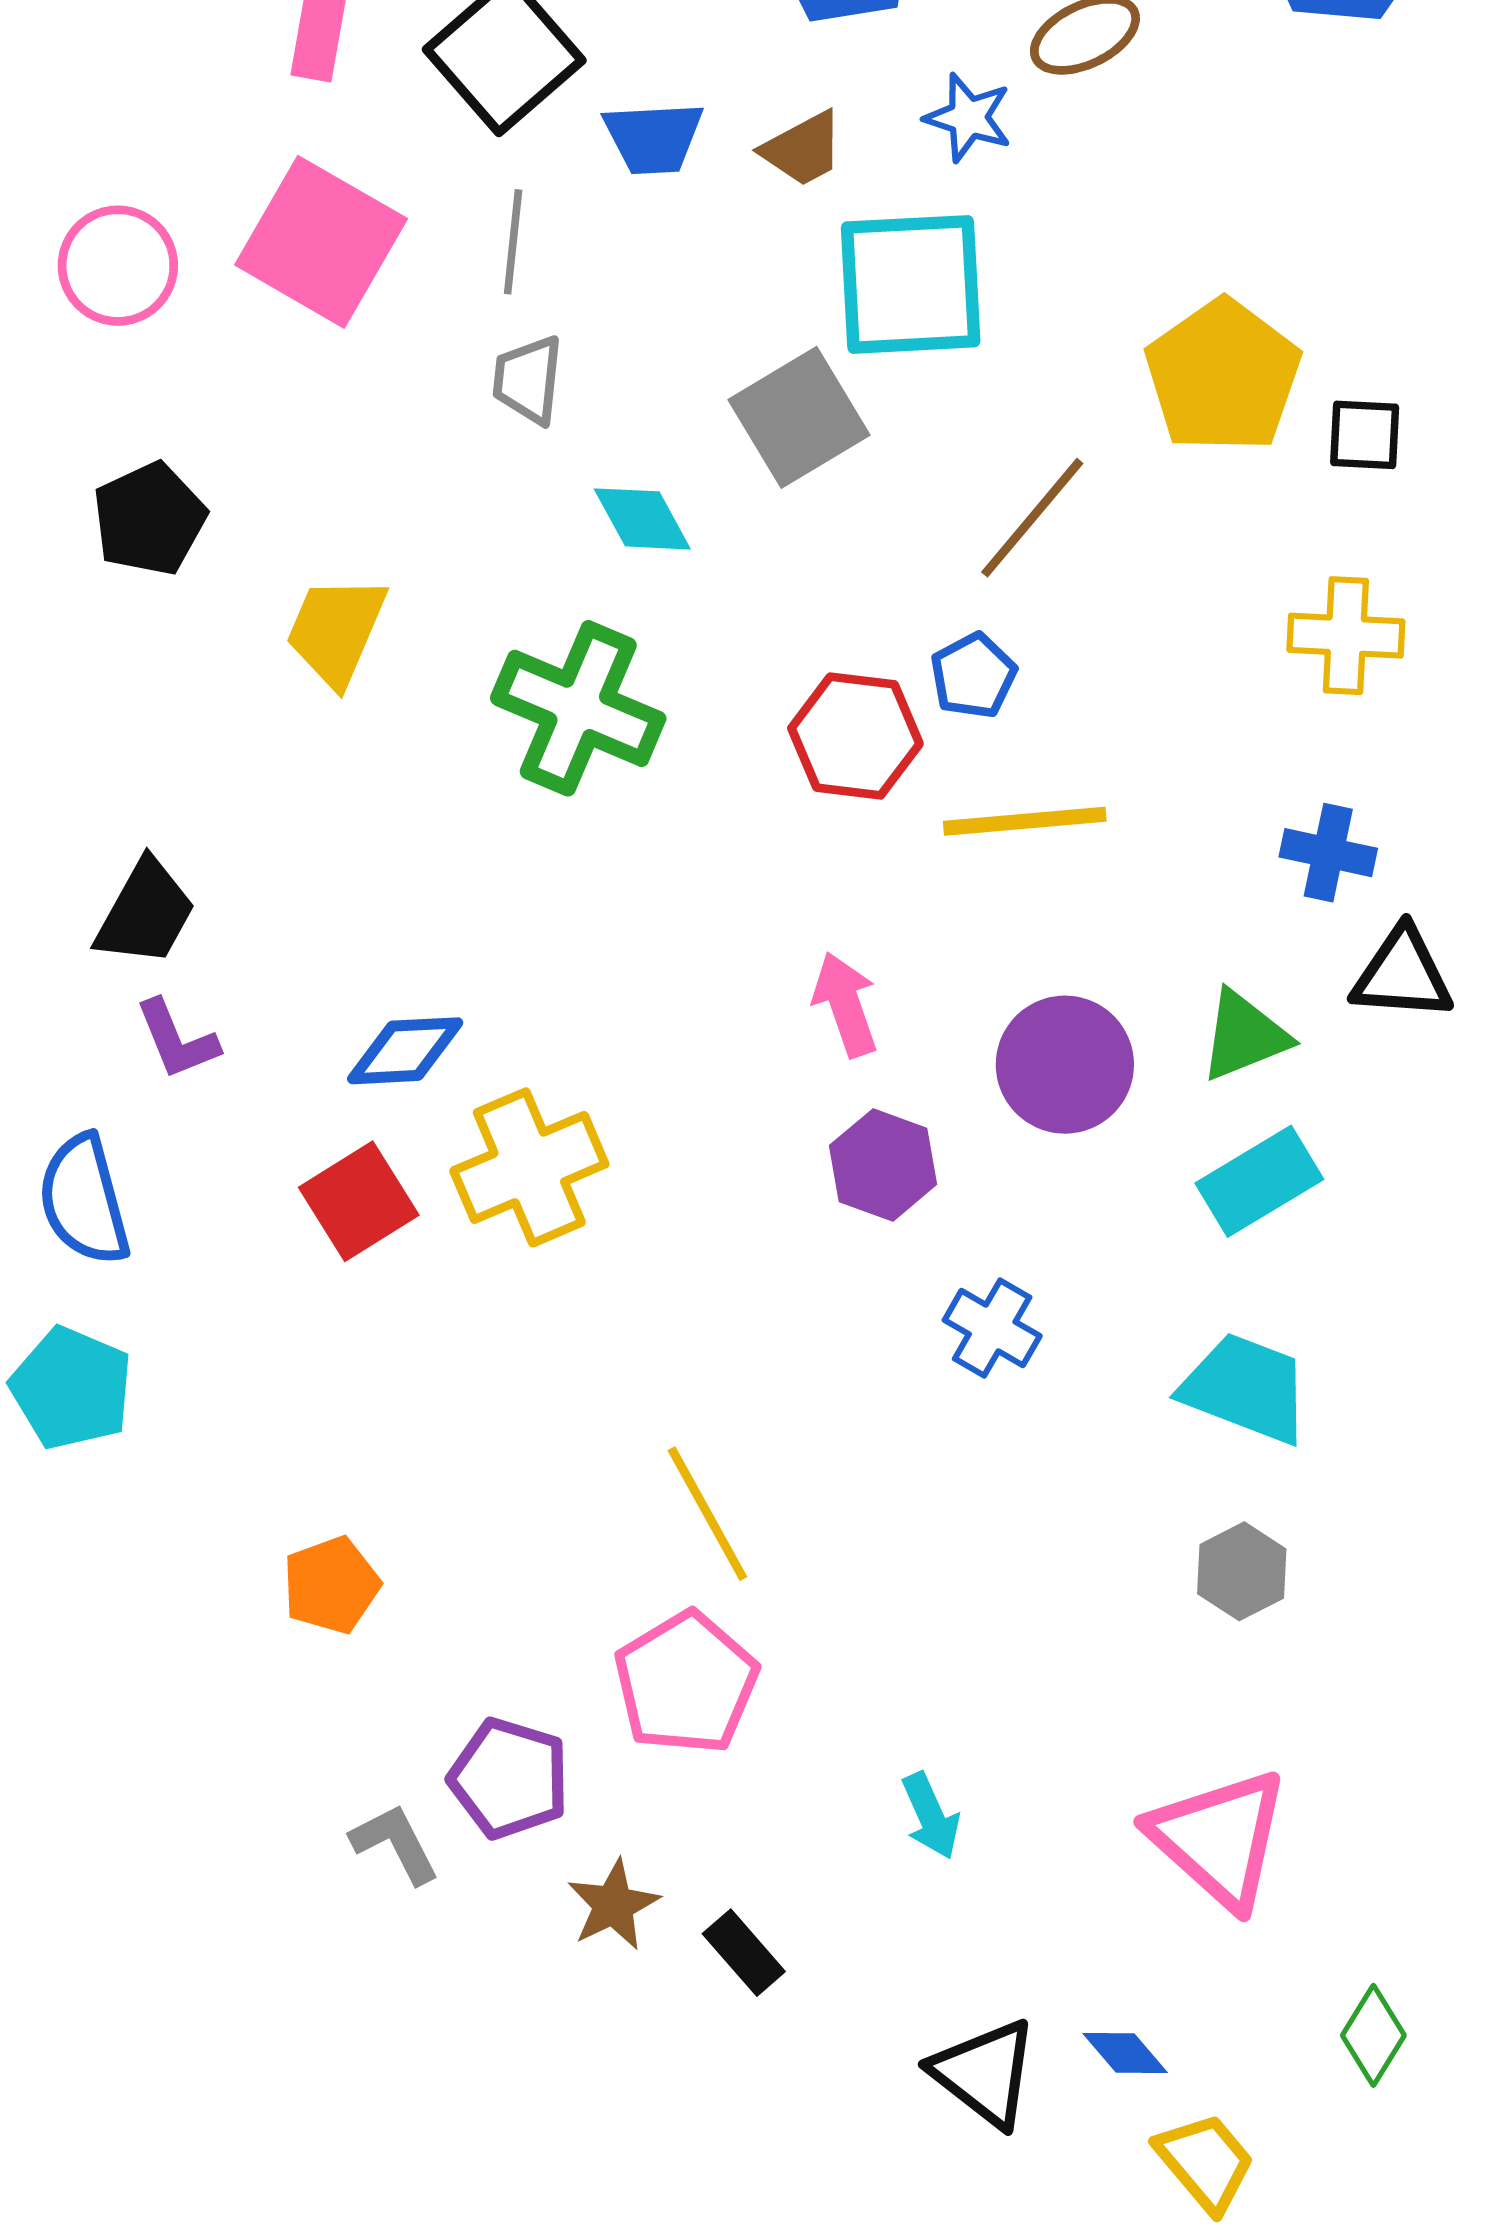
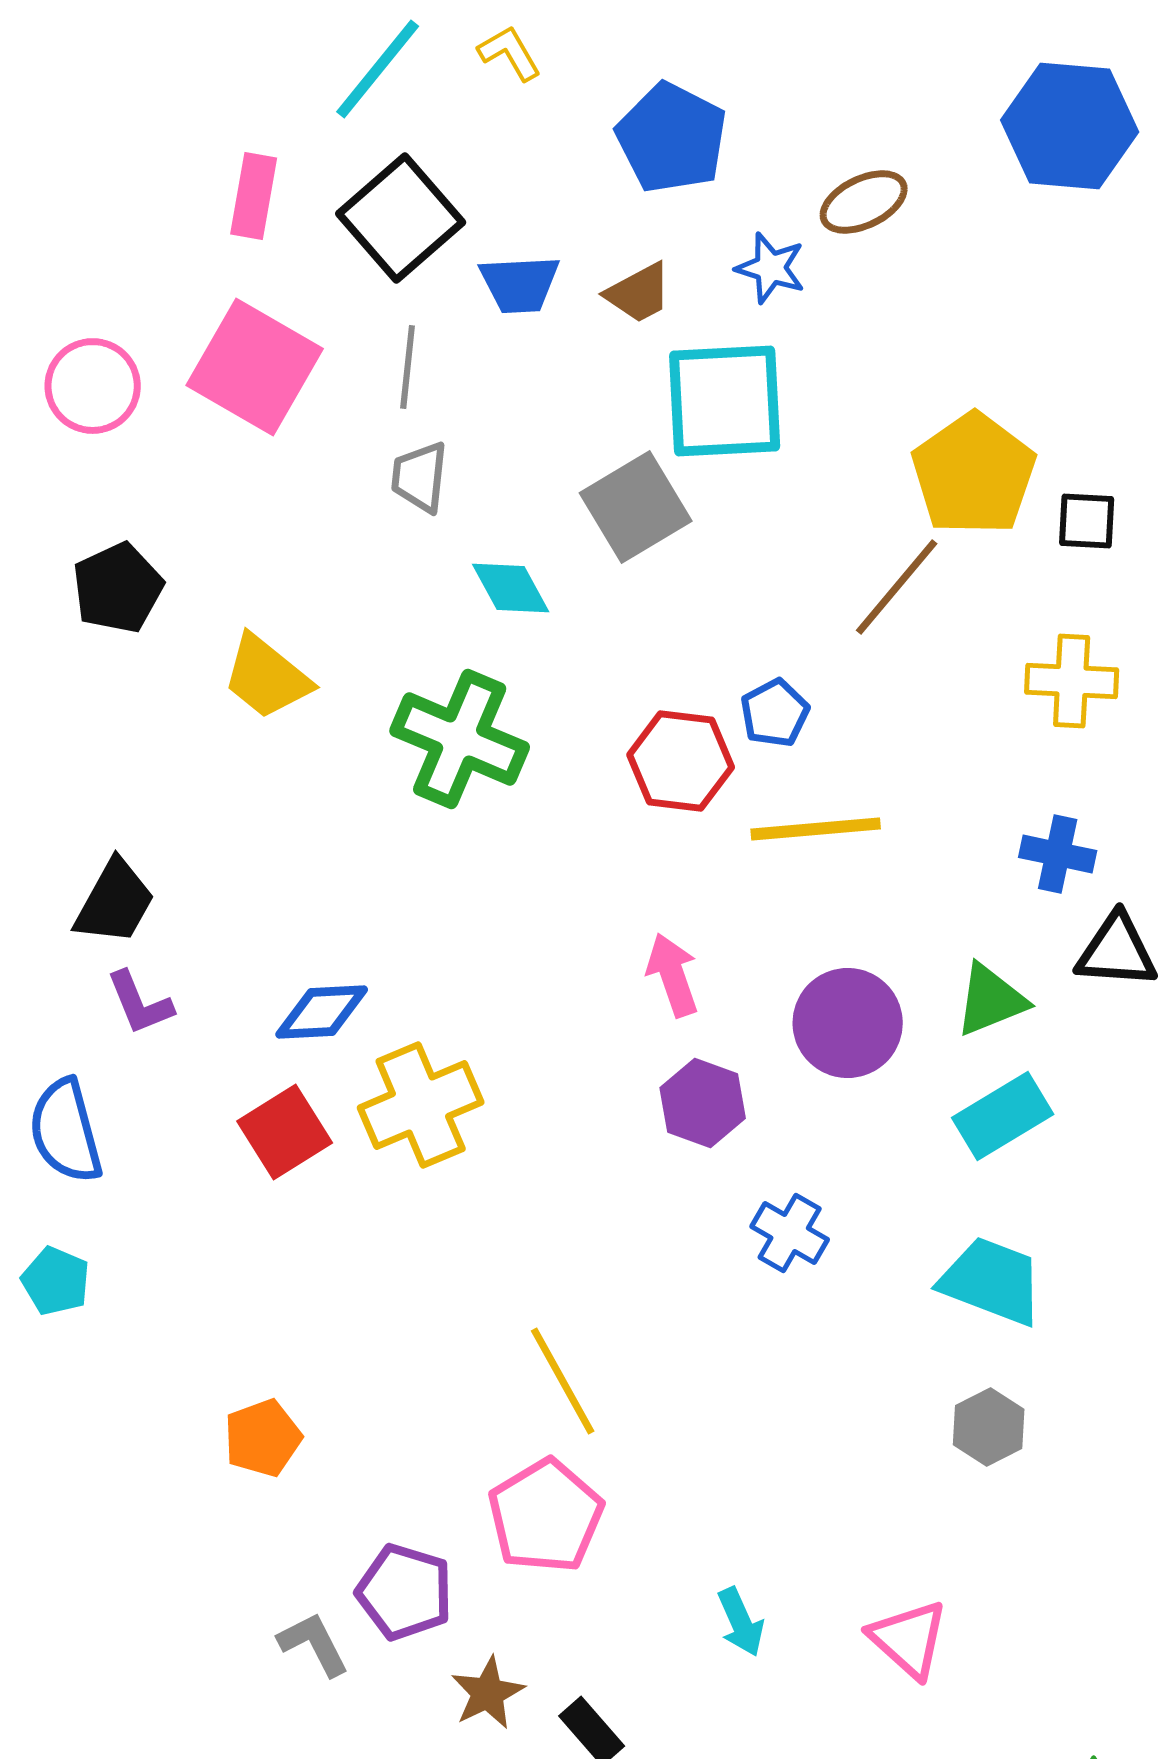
brown line: (1032, 518) -> (897, 587), moved
yellow trapezoid: (336, 631) -> (267, 677), turned -74
cyan pentagon: (71, 1388) -> (56, 1281), size x0.7
pink triangle: (1219, 1838) -> (909, 1639), moved, size x0.7

